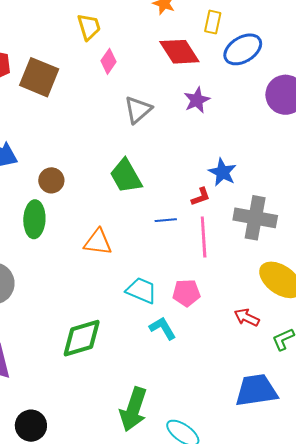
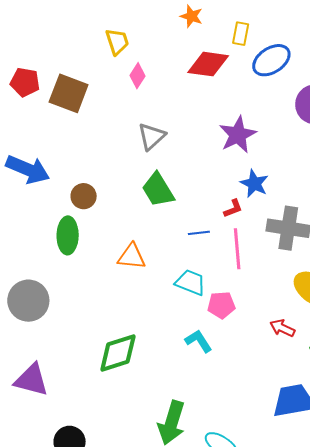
red diamond: (179, 52) -> (208, 64), turned -48
purple star: (197, 100) -> (238, 135), moved, size x1.4
gray triangle: (138, 110) -> (152, 136), moved
cyan trapezoid: (141, 290) -> (190, 283), moved

